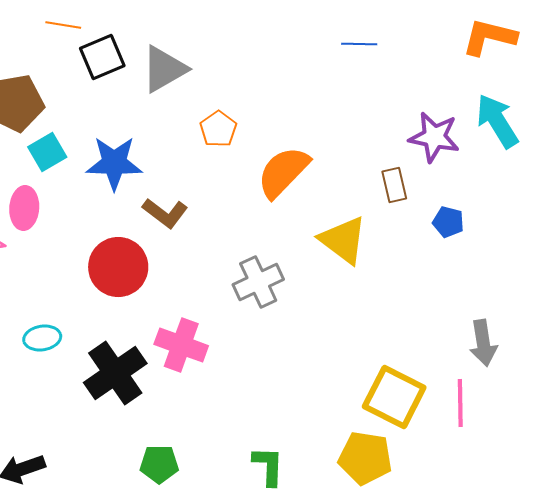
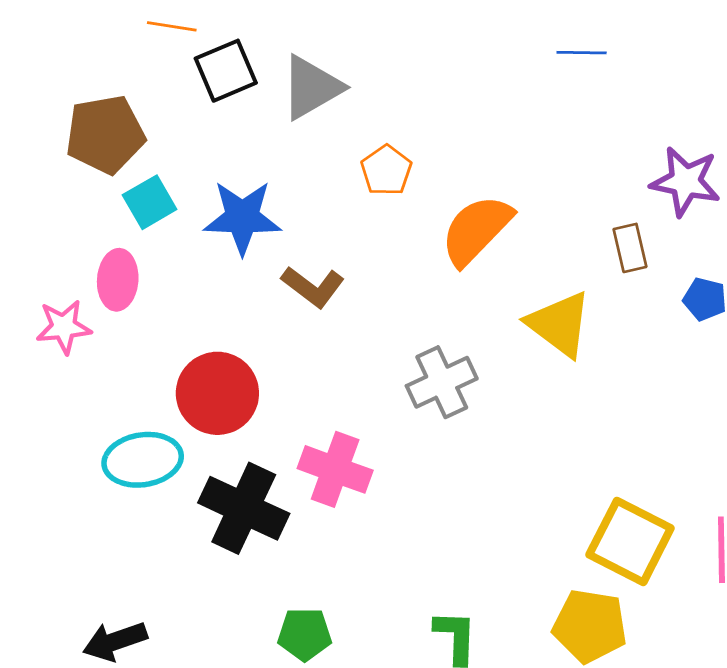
red circle: (118, 267) -> (217, 393), moved
cyan ellipse: (42, 338) -> (143, 460), size x1.5
black cross: (115, 373) -> (244, 508), turned -30

